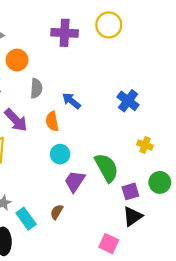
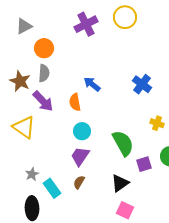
purple cross: (65, 33) -> (86, 24), turned -30
gray semicircle: (36, 88) -> (44, 73), moved
purple trapezoid: (75, 181) -> (80, 156), moved
black triangle: (133, 216) -> (120, 183), moved

